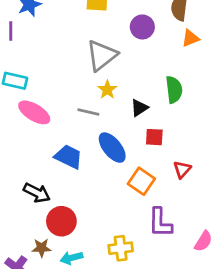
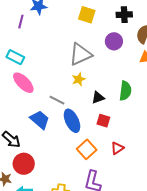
gray line: (88, 112) -> (57, 100), moved

